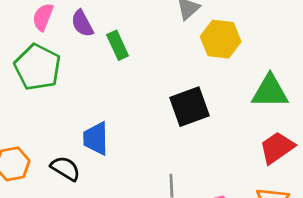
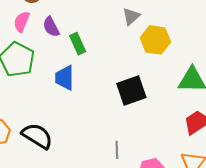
blue trapezoid: (96, 138) -> (65, 78), moved
black semicircle: (65, 168) -> (37, 136), size x1.4

